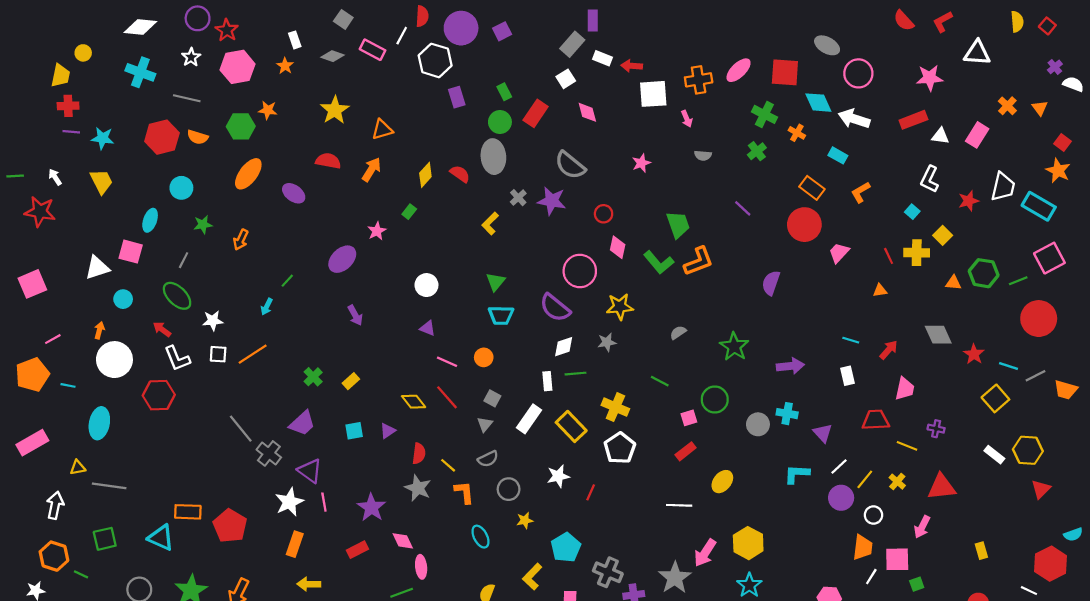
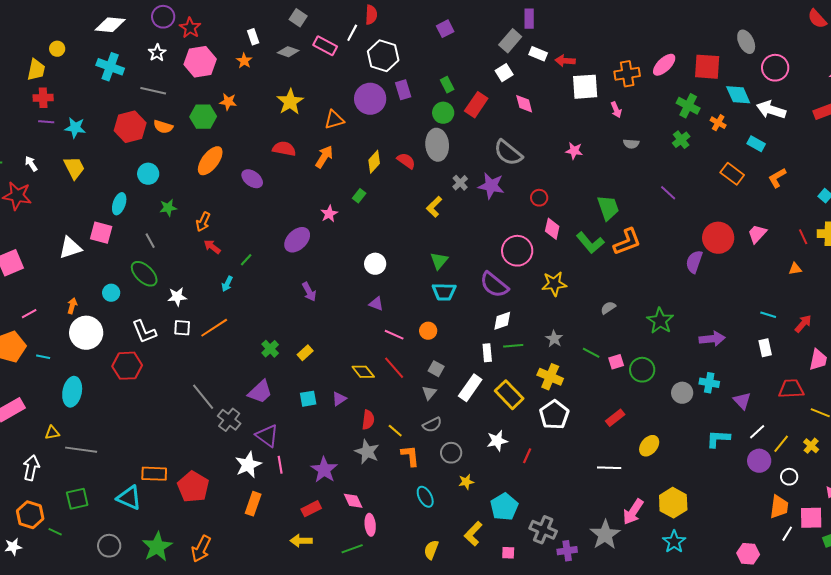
purple circle: (461, 28) -> (370, 99), moved
gray ellipse: (827, 45) -> (746, 42), turned 35
pink star: (641, 163) -> (574, 151), turned 30
red circle: (804, 225) -> (718, 238), moved
gray line: (184, 260) -> (150, 241), turned -56
cyan circle: (123, 299) -> (111, 293), moved
red arrow: (162, 329) -> (212, 247), moved
gray star: (607, 342) -> (554, 339), moved, turned -30
pink square: (689, 418) -> (616, 362), moved
yellow arrow: (309, 584) -> (301, 541), moved

